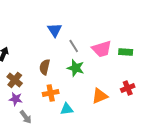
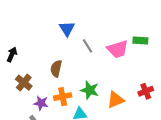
green rectangle: (126, 52) -> (140, 40), moved
green star: (76, 68) -> (90, 90), moved
purple star: (16, 99) -> (41, 103), moved

